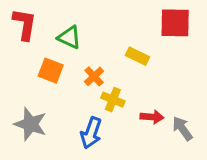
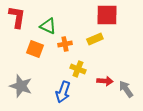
red square: (175, 23) -> (107, 15), moved
yellow rectangle: (137, 56) -> (95, 39), turned -49
orange cross: (94, 76) -> (65, 44), moved, turned 32

